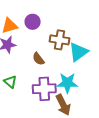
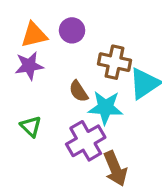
cyan star: (67, 83) -> (105, 107), moved
purple cross: (44, 89) -> (86, 141), turned -30

